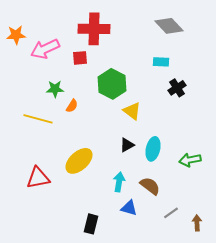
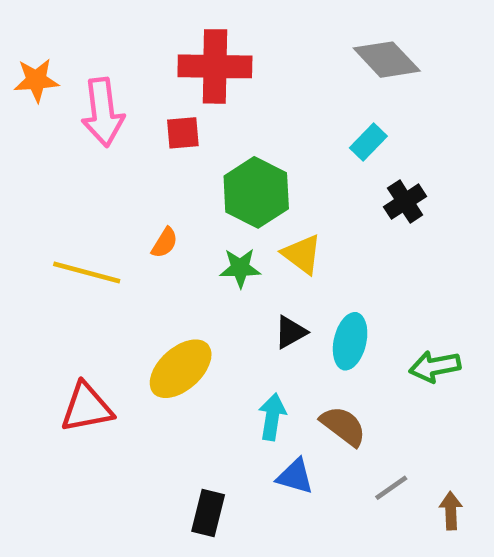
pink arrow: (45, 49) -> (103, 112), turned -72
cyan rectangle: (161, 62) -> (368, 142), turned -49
green star: (55, 89) -> (240, 268), moved

